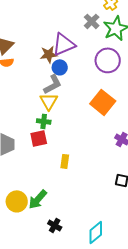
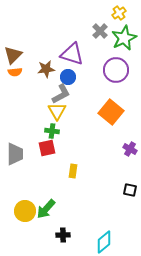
purple triangle: (64, 44) -> (72, 54), turned 40
brown star: (49, 54) -> (46, 69), moved
black cross: (55, 225) -> (63, 235), turned -32

